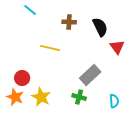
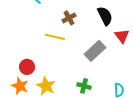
brown cross: (69, 22) -> (69, 18), moved, turned -32
gray rectangle: (90, 75) -> (95, 51), moved

